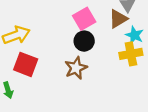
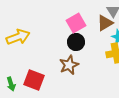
red square: (26, 64) -> (34, 80), moved

